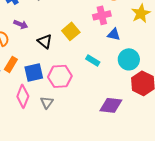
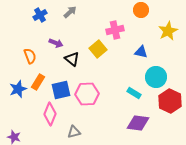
pink cross: (102, 15) -> (115, 30), moved
purple arrow: (21, 24) -> (56, 43), moved
cyan rectangle: (93, 60) -> (134, 93), moved
gray triangle: (47, 102) -> (74, 132), moved, turned 40

